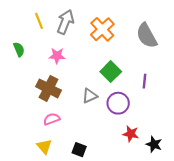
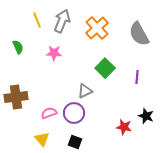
brown cross: (48, 88) -> (16, 97), moved, turned -35
purple circle: (118, 103) -> (74, 113), moved
black star: (154, 144) -> (146, 116), moved

